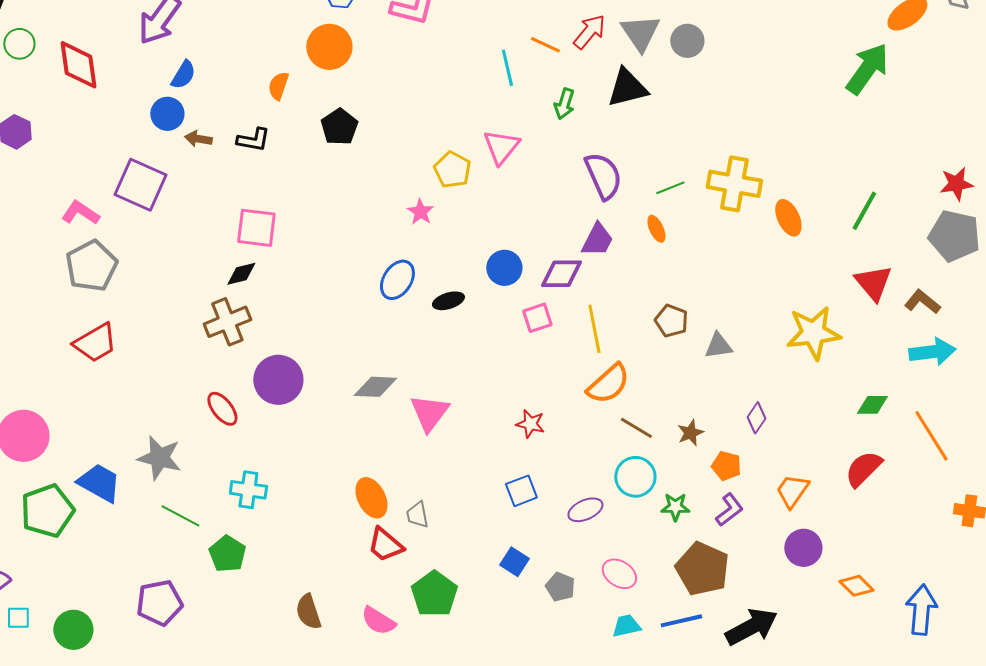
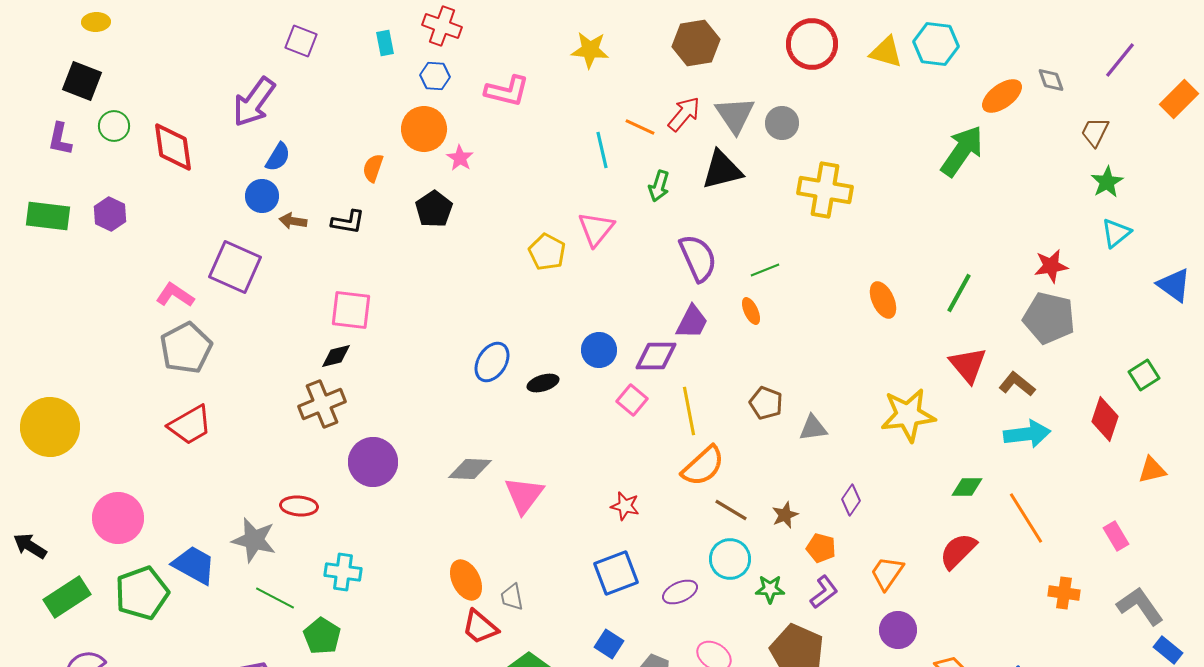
yellow cross: (734, 184) -> (825, 190), moved
pink star: (420, 212) -> (460, 158), moved
pink square: (537, 318) -> (632, 400), turned -32
red ellipse: (222, 409) -> (299, 506), moved, turned -48
blue square: (521, 491) -> (616, 573), size x1.4

